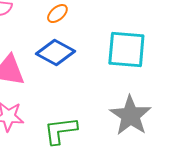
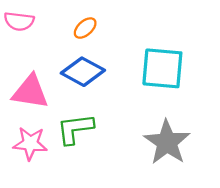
green L-shape: (60, 131) -> (75, 129), moved

